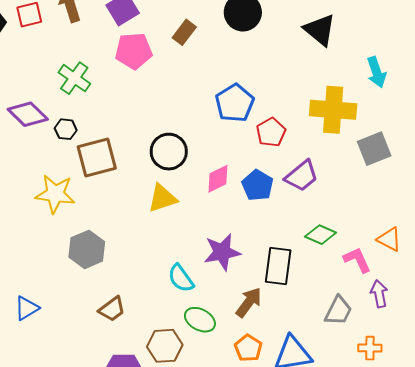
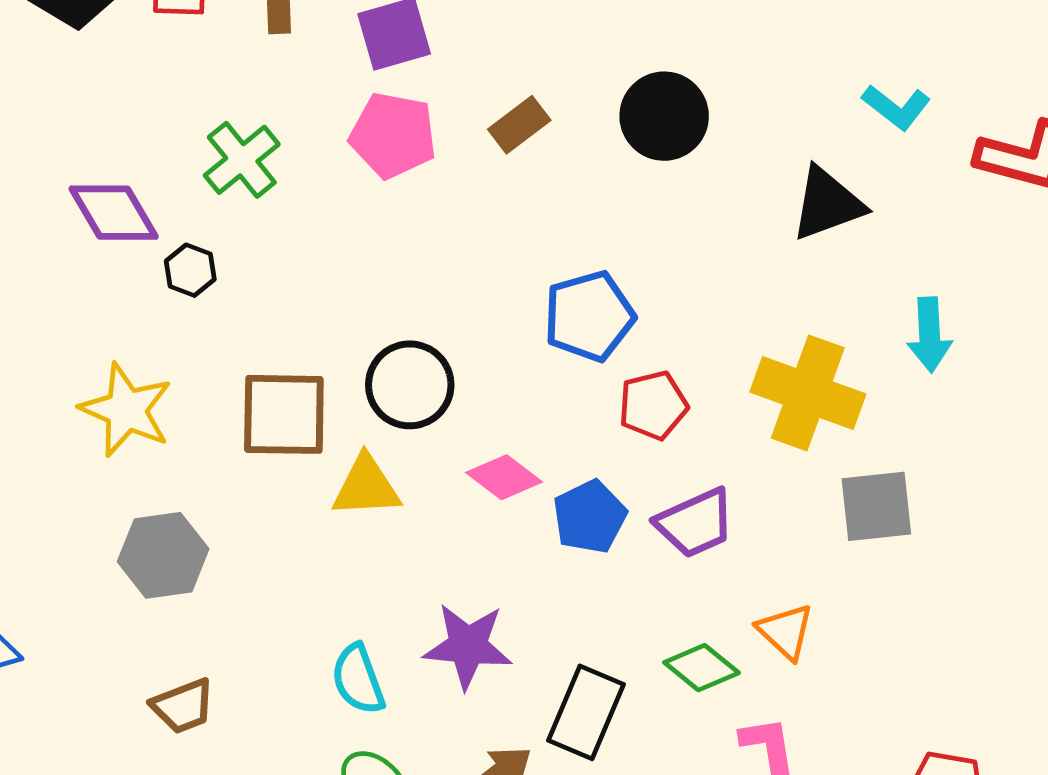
black triangle: (320, 30) -> (827, 204), turned 45
brown square: (97, 157) -> (284, 414), moved
pink diamond: (218, 179) -> (504, 477), turned 48
orange triangle: (389, 239) -> (786, 631), moved

